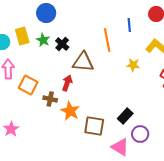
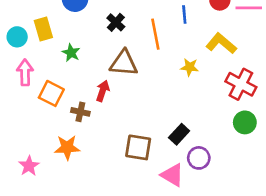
green star: (43, 40) -> (71, 53), moved
black cross: (62, 44) -> (116, 22), moved
orange star: (70, 111) -> (67, 147), moved, turned -30
pink star: (11, 129) -> (29, 166), moved

